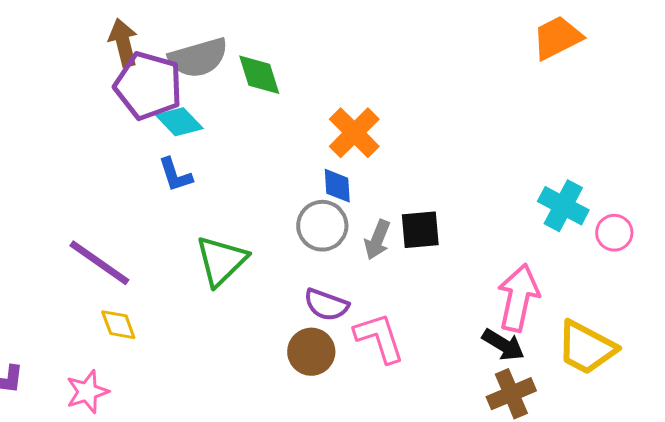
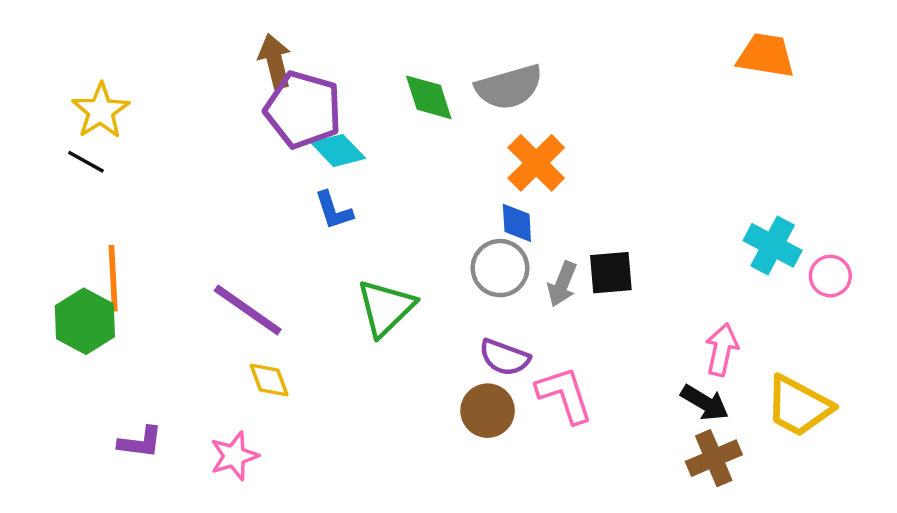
orange trapezoid: (557, 38) -> (766, 55), turned 36
gray semicircle: (198, 58) -> (509, 87), moved
pink arrow: (518, 298) -> (722, 350), size x0.7

